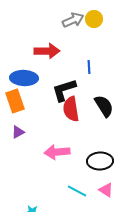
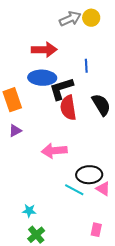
blue ellipse: (24, 78) -> (42, 78), moved
black ellipse: (100, 161) -> (89, 175), moved

